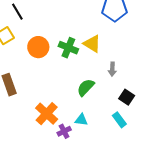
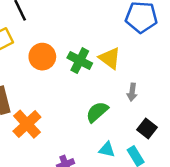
orange cross: (47, 114) -> (27, 124), moved
cyan triangle: (81, 120) -> (107, 150), moved

